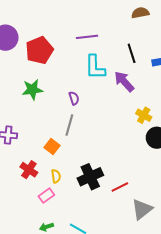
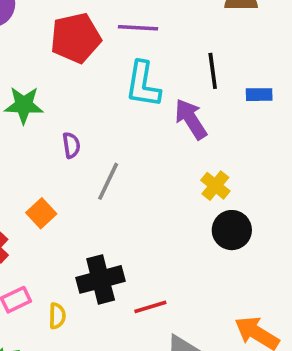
red pentagon: (39, 50) -> (76, 38), moved
purple semicircle: (74, 98) -> (71, 145), moved
gray line: (69, 125) -> (108, 181), moved
yellow semicircle: (56, 176) -> (57, 316), moved

